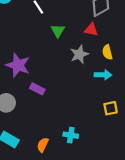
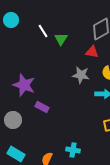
green triangle: (58, 31) -> (61, 39), moved
gray star: (79, 54) -> (81, 75), turned 30

